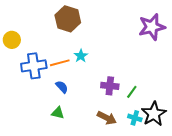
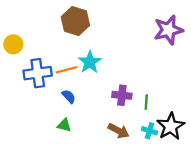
cyan star: (81, 56) -> (90, 62), size x1.5
green line: (132, 92) -> (146, 102), turned -32

